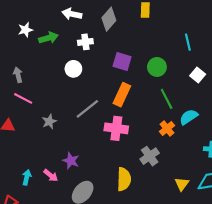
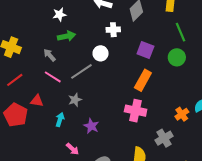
green arrow: (49, 38) -> (67, 36), moved
gray arrow: (18, 75) -> (50, 55), turned -32
green line: (167, 99) -> (181, 32), moved
gray line: (87, 109) -> (81, 71), moved
purple star: (71, 161) -> (91, 126), moved
cyan arrow: (27, 177) -> (60, 120), moved

